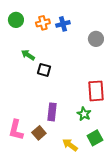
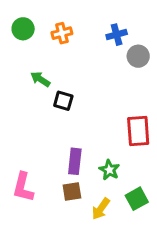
blue cross: (63, 24) -> (117, 35), moved
green star: (84, 114) -> (109, 170), moved
brown square: (39, 133) -> (72, 191), moved, turned 32
yellow arrow: (70, 145) -> (101, 209), turned -91

